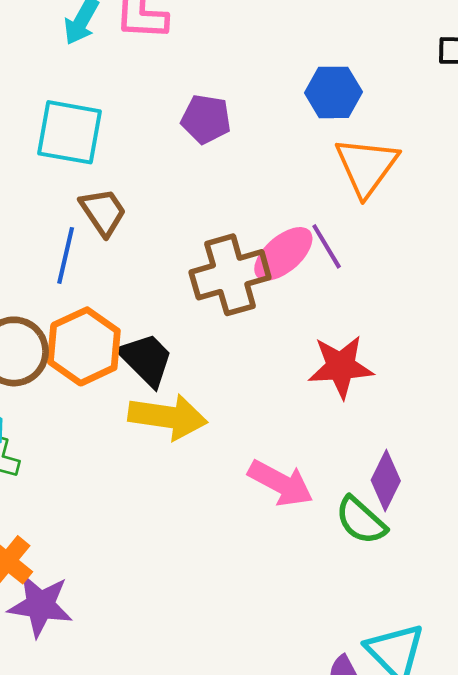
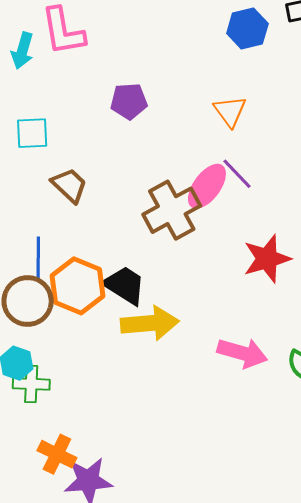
blue hexagon: (334, 92) -> (247, 28), moved
cyan square: (70, 132) -> (32, 133), size x0.7
orange triangle: (366, 166) -> (230, 111), moved, size x0.7
blue line: (66, 255) -> (38, 258), moved

